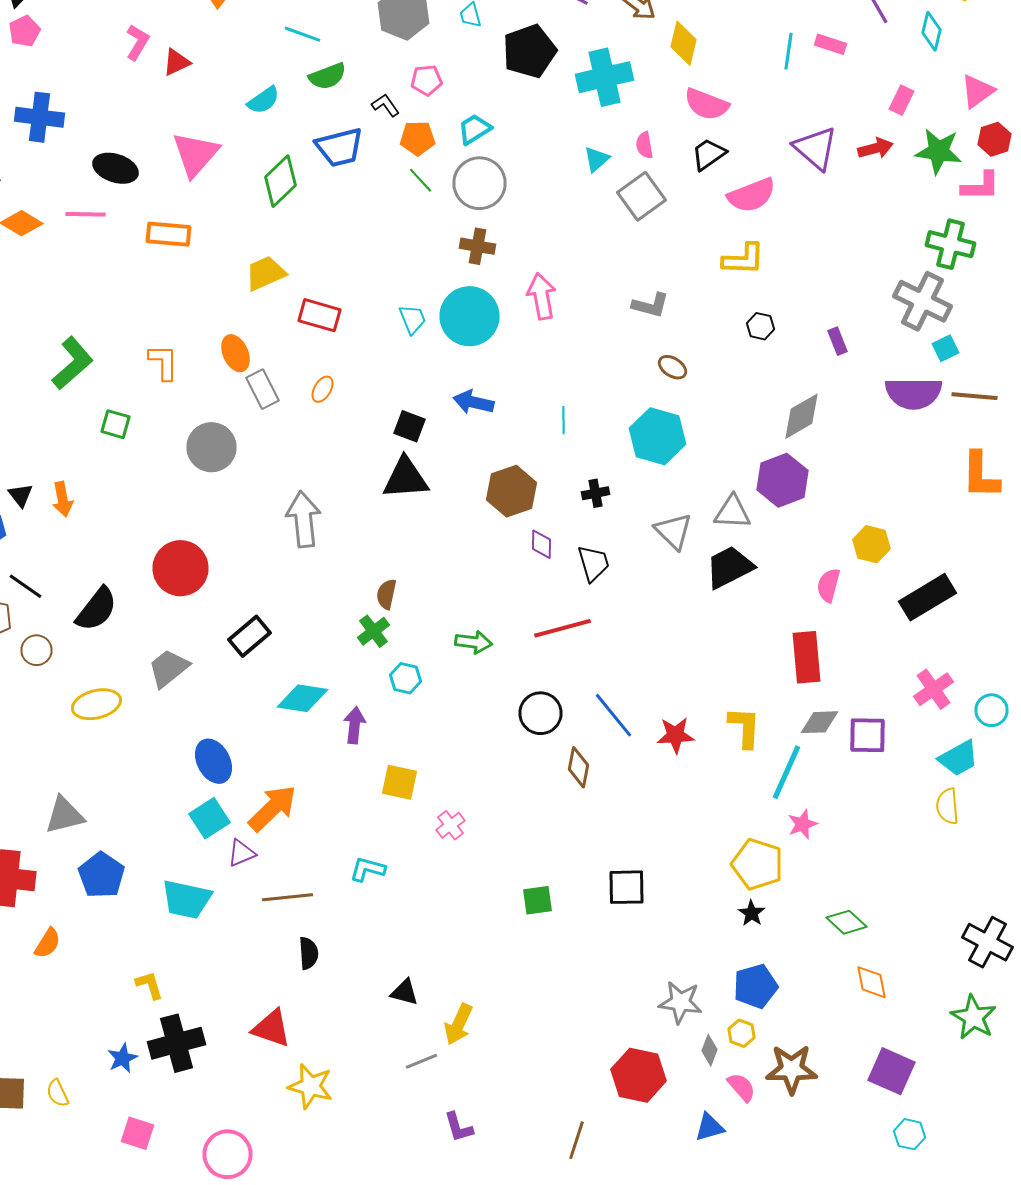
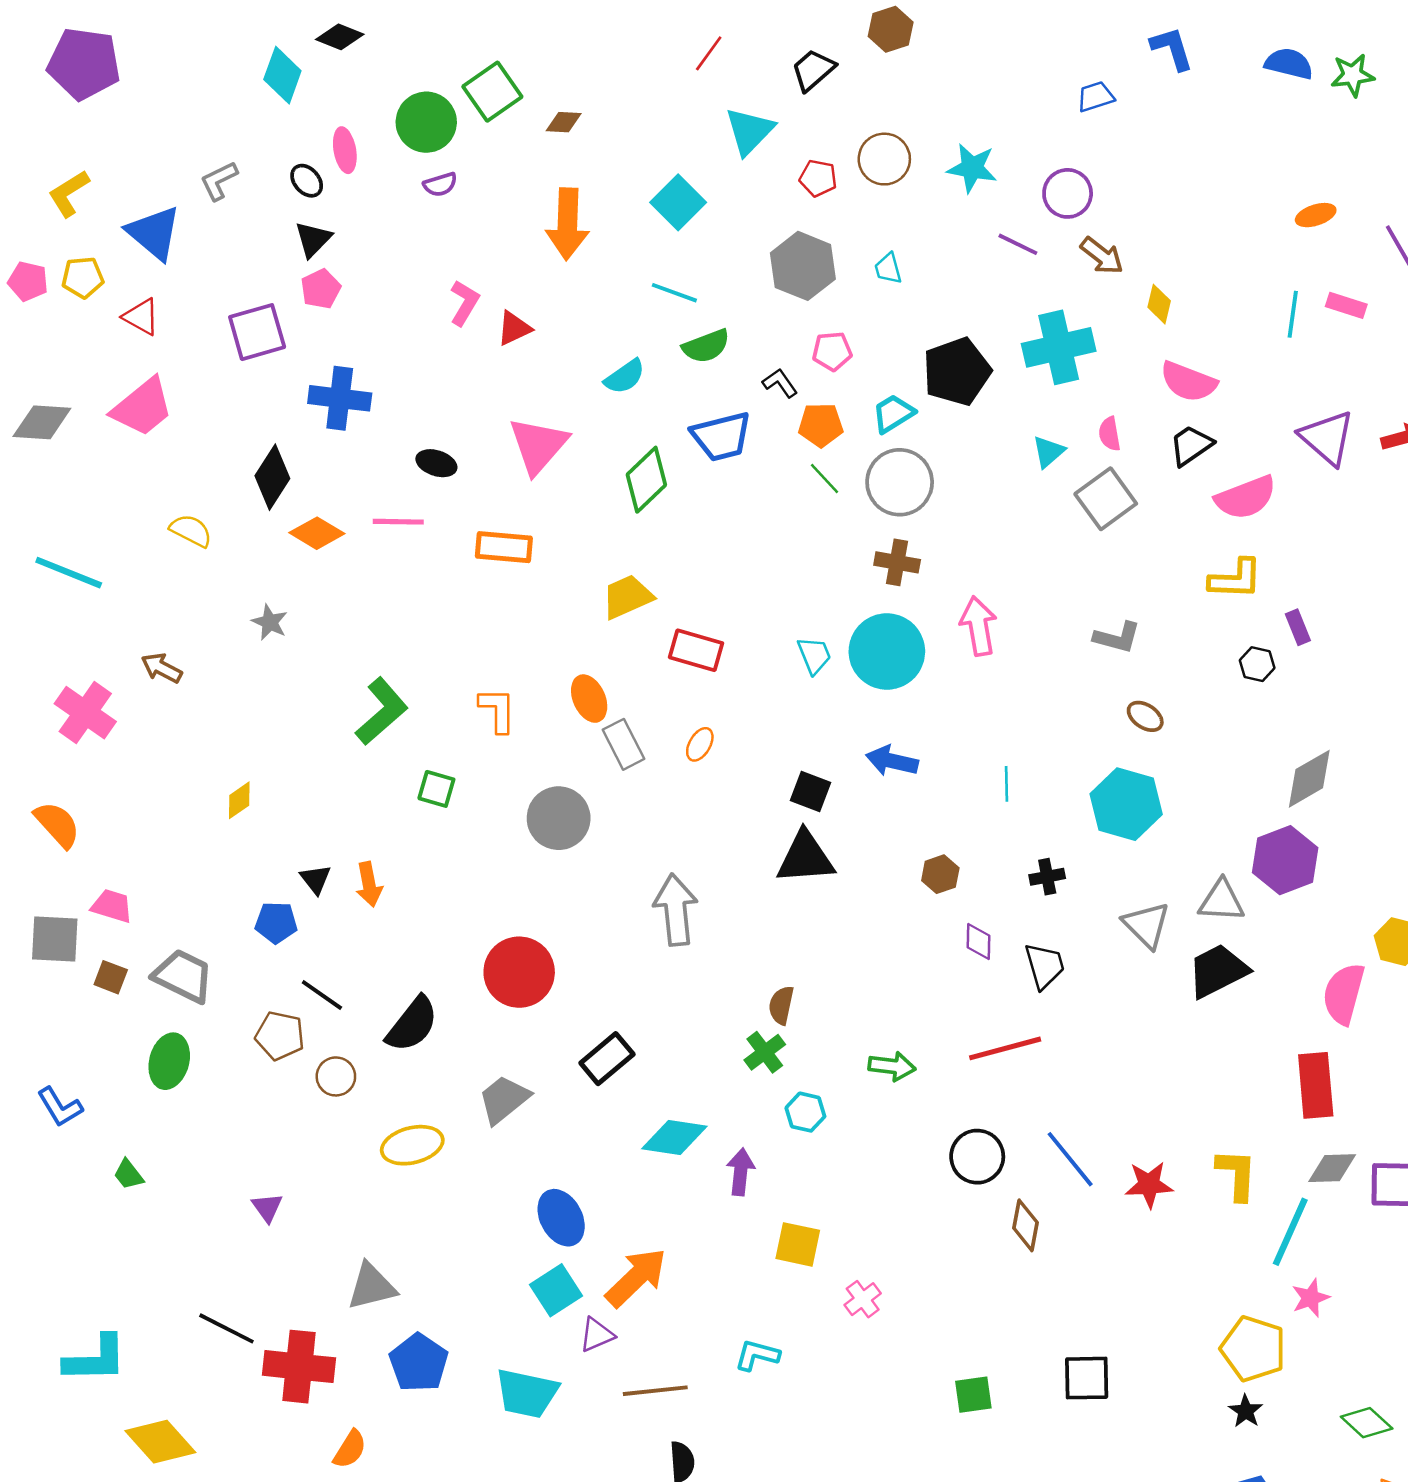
yellow diamond: (684, 43) -> (1159, 304), size x0.7
black pentagon: (530, 51) -> (957, 372), moved
black ellipse: (116, 168) -> (436, 463), size x0.7
purple rectangle: (838, 341) -> (1298, 627), moved
brown hexagon: (512, 491) -> (940, 874), size x0.6
pink semicircle: (828, 585) -> (1344, 994), size x1.4

